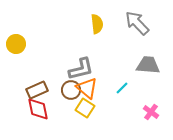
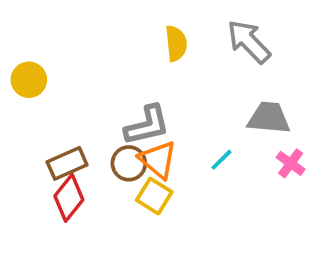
red diamond: (38, 109) -> (69, 198), turned 50
pink cross: (151, 112) -> (291, 163), moved

